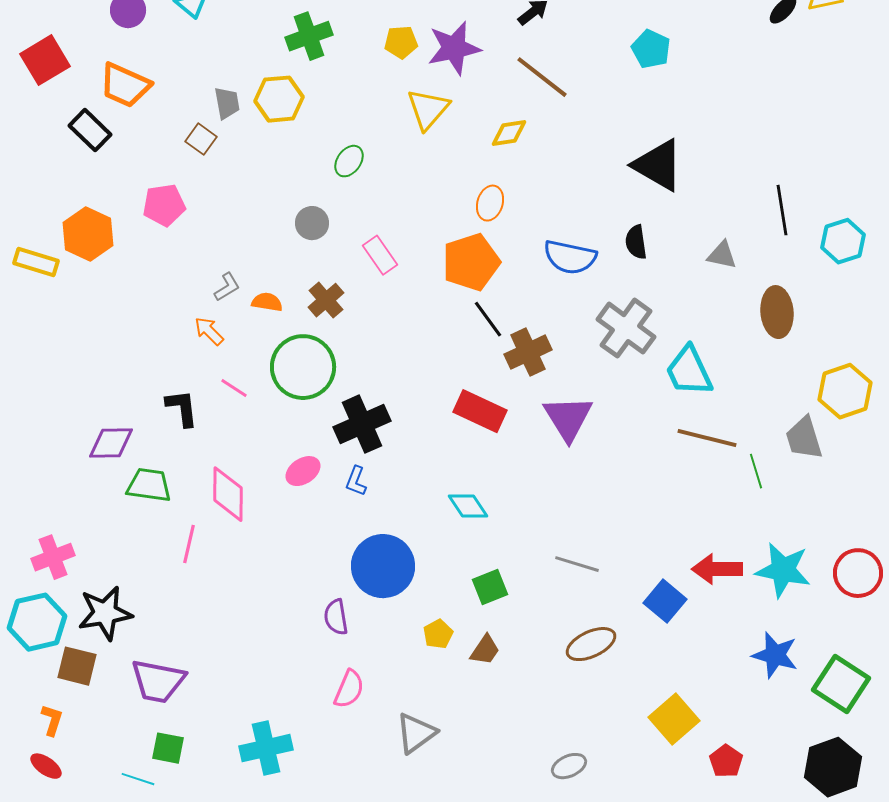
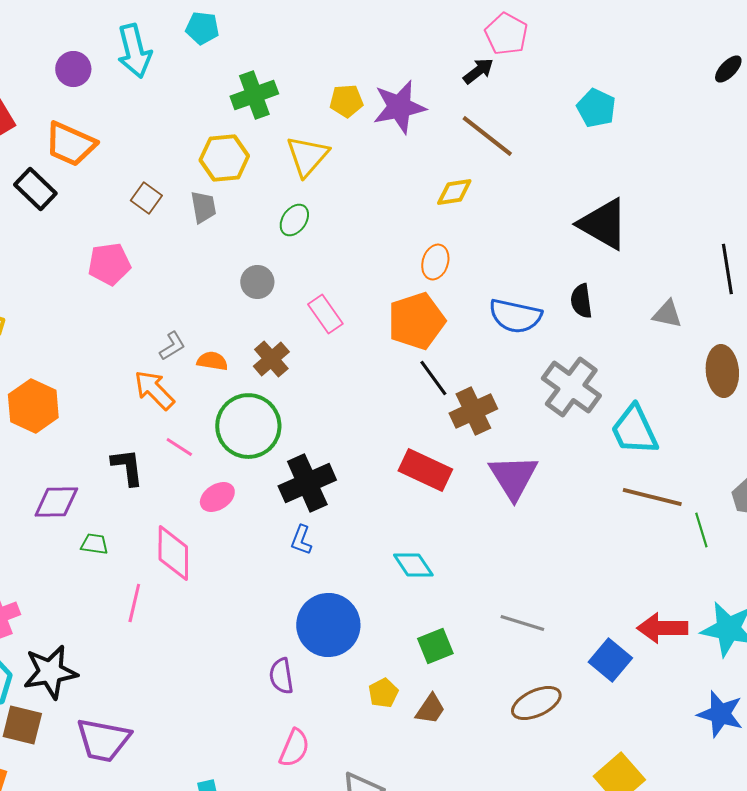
gray trapezoid: (227, 103) -> (203, 207), moved
yellow triangle: (428, 109) -> (307, 156), moved
orange hexagon: (88, 234) -> (33, 406), moved
orange arrow: (209, 331) -> (154, 390), size x1.4
pink ellipse: (303, 471) -> (217, 497), moved
green trapezoid: (149, 485) -> (94, 544), size x0.6

